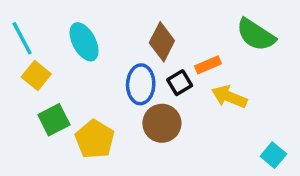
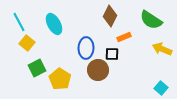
brown diamond: (162, 42) -> (110, 16), moved
black square: (180, 83) -> (112, 54), moved, turned 32
yellow arrow: (229, 97) -> (162, 49), moved

